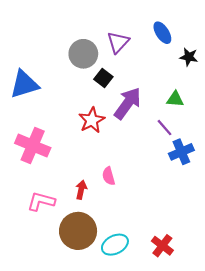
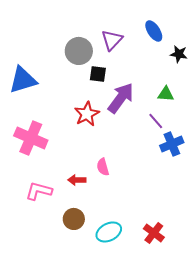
black square: (103, 78) -> (98, 74), turned -30
red arrow: (81, 190) -> (77, 180), turned -102
brown circle: (78, 231) -> (74, 219), size x0.6

